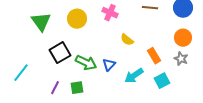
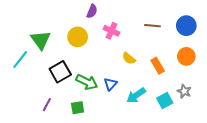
orange rectangle: (154, 56) -> (158, 66), moved
gray star: (181, 59) -> (184, 91), moved
cyan line: (21, 73) -> (20, 59), moved
purple line: (55, 88) -> (47, 105), moved

